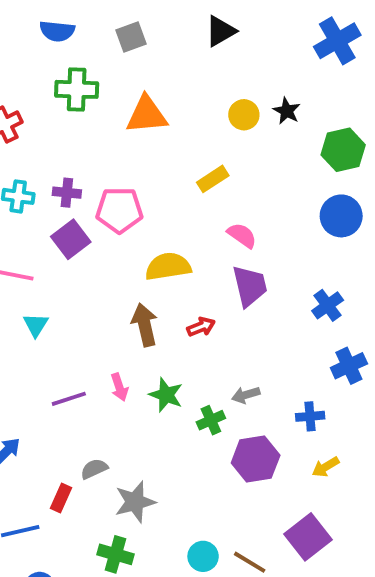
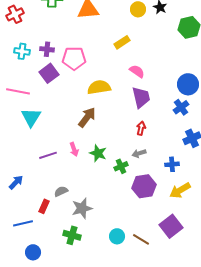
blue circle: (341, 216) -> (188, 84), moved
cyan triangle: (36, 325) -> (31, 117), size x1.5
brown arrow: (145, 325) -> (87, 117), turned 50
red arrow: (201, 327) -> (141, 128), moved, turned -56
yellow arrow: (326, 467) -> (180, 190), size x1.5

